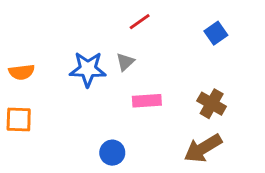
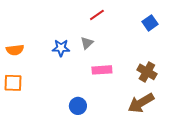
blue star: (88, 69) -> (61, 48), size x0.7

